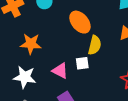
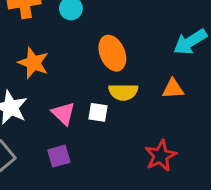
yellow semicircle: (95, 45) -> (123, 92), turned 60

